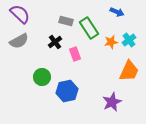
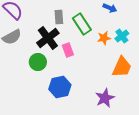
gray rectangle: (66, 21) -> (59, 17), turned 72
black cross: (55, 42) -> (48, 38), size x1.6
green circle: (42, 77) -> (38, 62), moved

